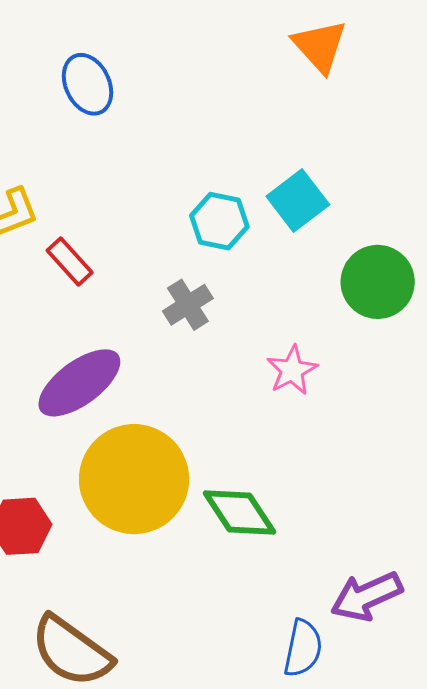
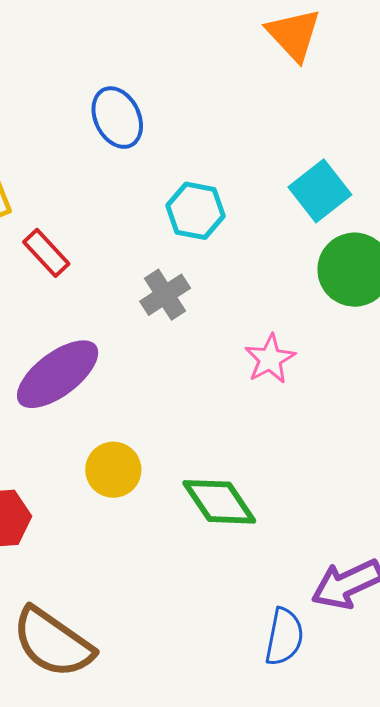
blue ellipse: (88, 84) -> (117, 118), moved
cyan square: (298, 200) -> (320, 191), moved
yellow circle: (134, 479) -> (113, 470), size x0.5

